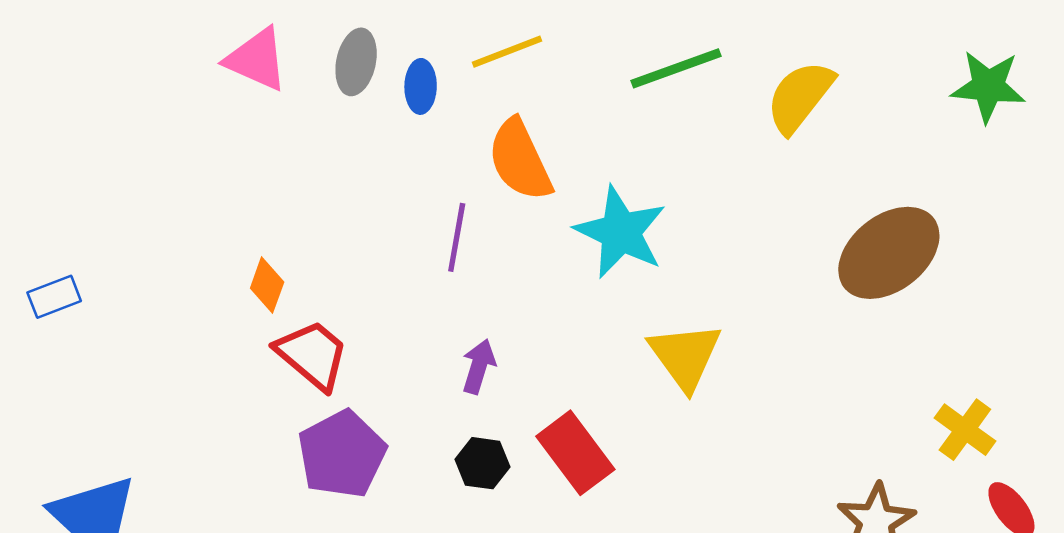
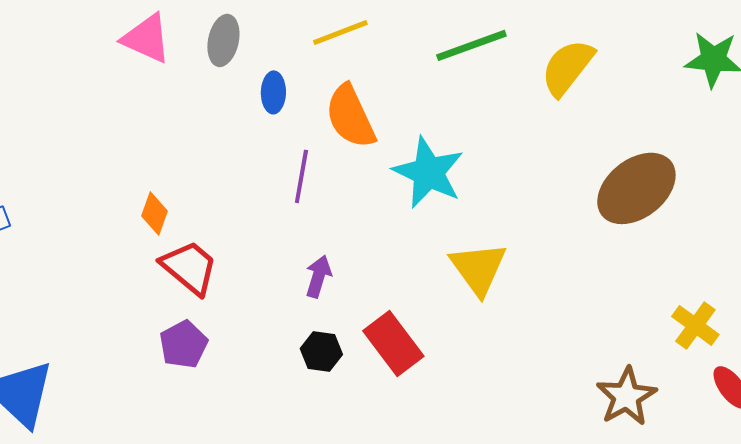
blue ellipse: (421, 86) -> (273, 92), moved
purple pentagon: (342, 454) -> (183, 344), moved, size x0.7

